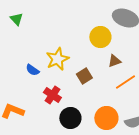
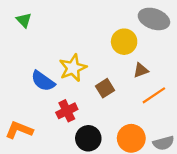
blue semicircle: (32, 70) -> (43, 81), size x1.5
red cross: (52, 95) -> (67, 111), turned 30

